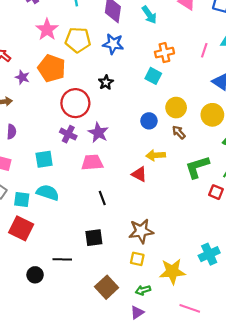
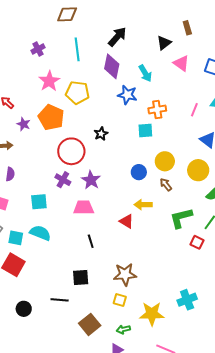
blue star: (113, 44) -> (127, 95), moved
cyan square: (153, 76) -> (145, 131), turned -35
black line: (62, 259) -> (60, 300), moved

